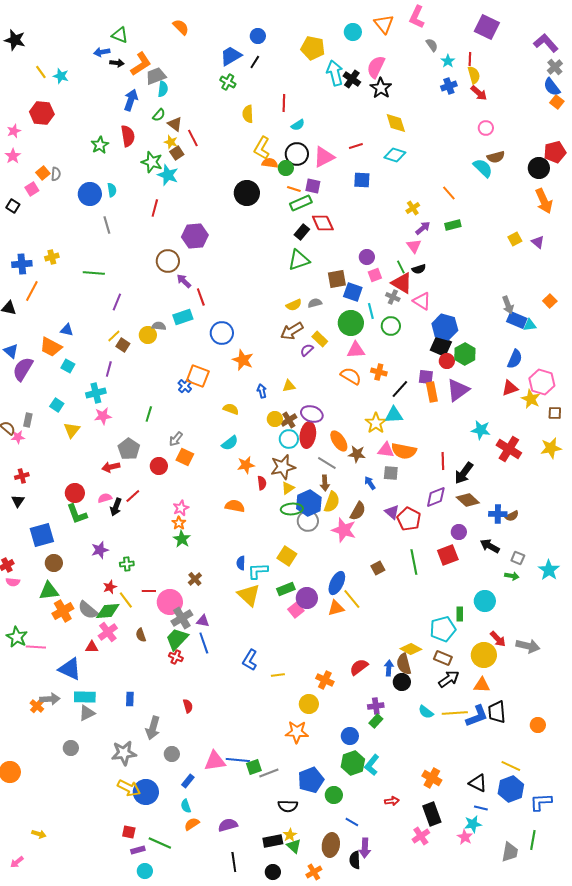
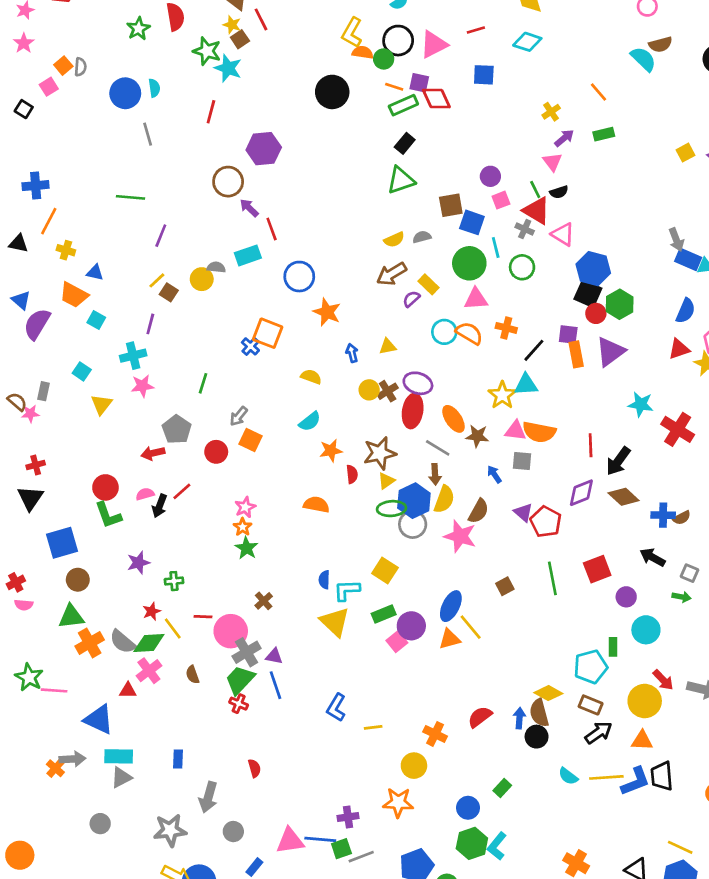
red diamond: (323, 223) -> (436, 99), moved
yellow cross: (52, 257) -> (66, 250), moved, turned 32
cyan circle: (289, 439) -> (444, 332), moved
black triangle: (18, 501) -> (30, 498), size x1.5
purple circle: (459, 532) -> (626, 597), moved
purple cross: (376, 706) -> (348, 817), moved

